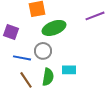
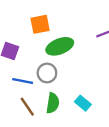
cyan rectangle: (69, 70) -> (83, 103), moved, turned 40

